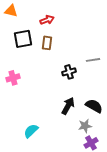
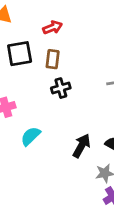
black cross: (69, 72) -> (61, 88), moved
cyan semicircle: (31, 131) -> (31, 136), moved

